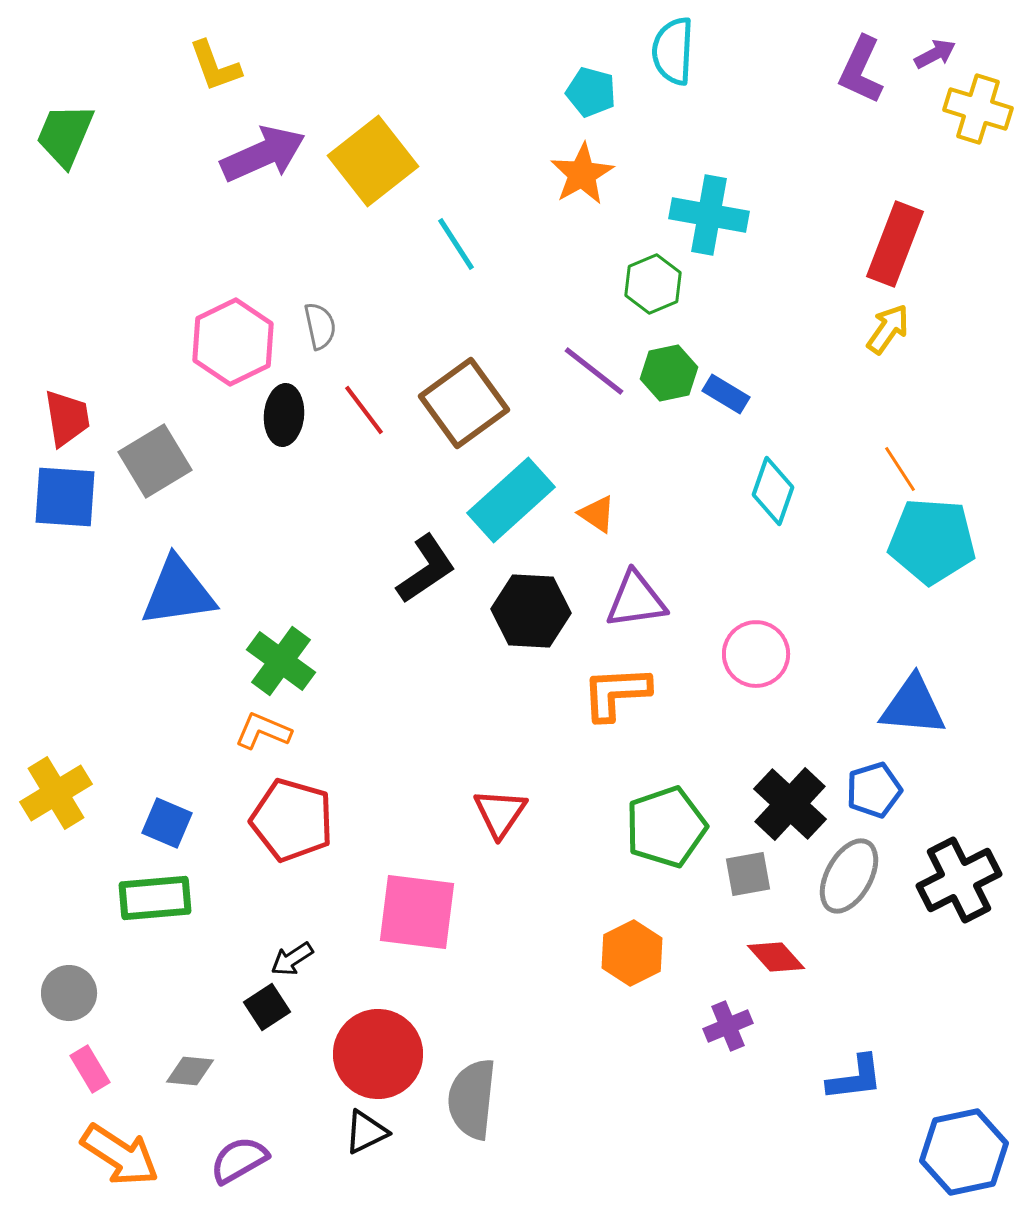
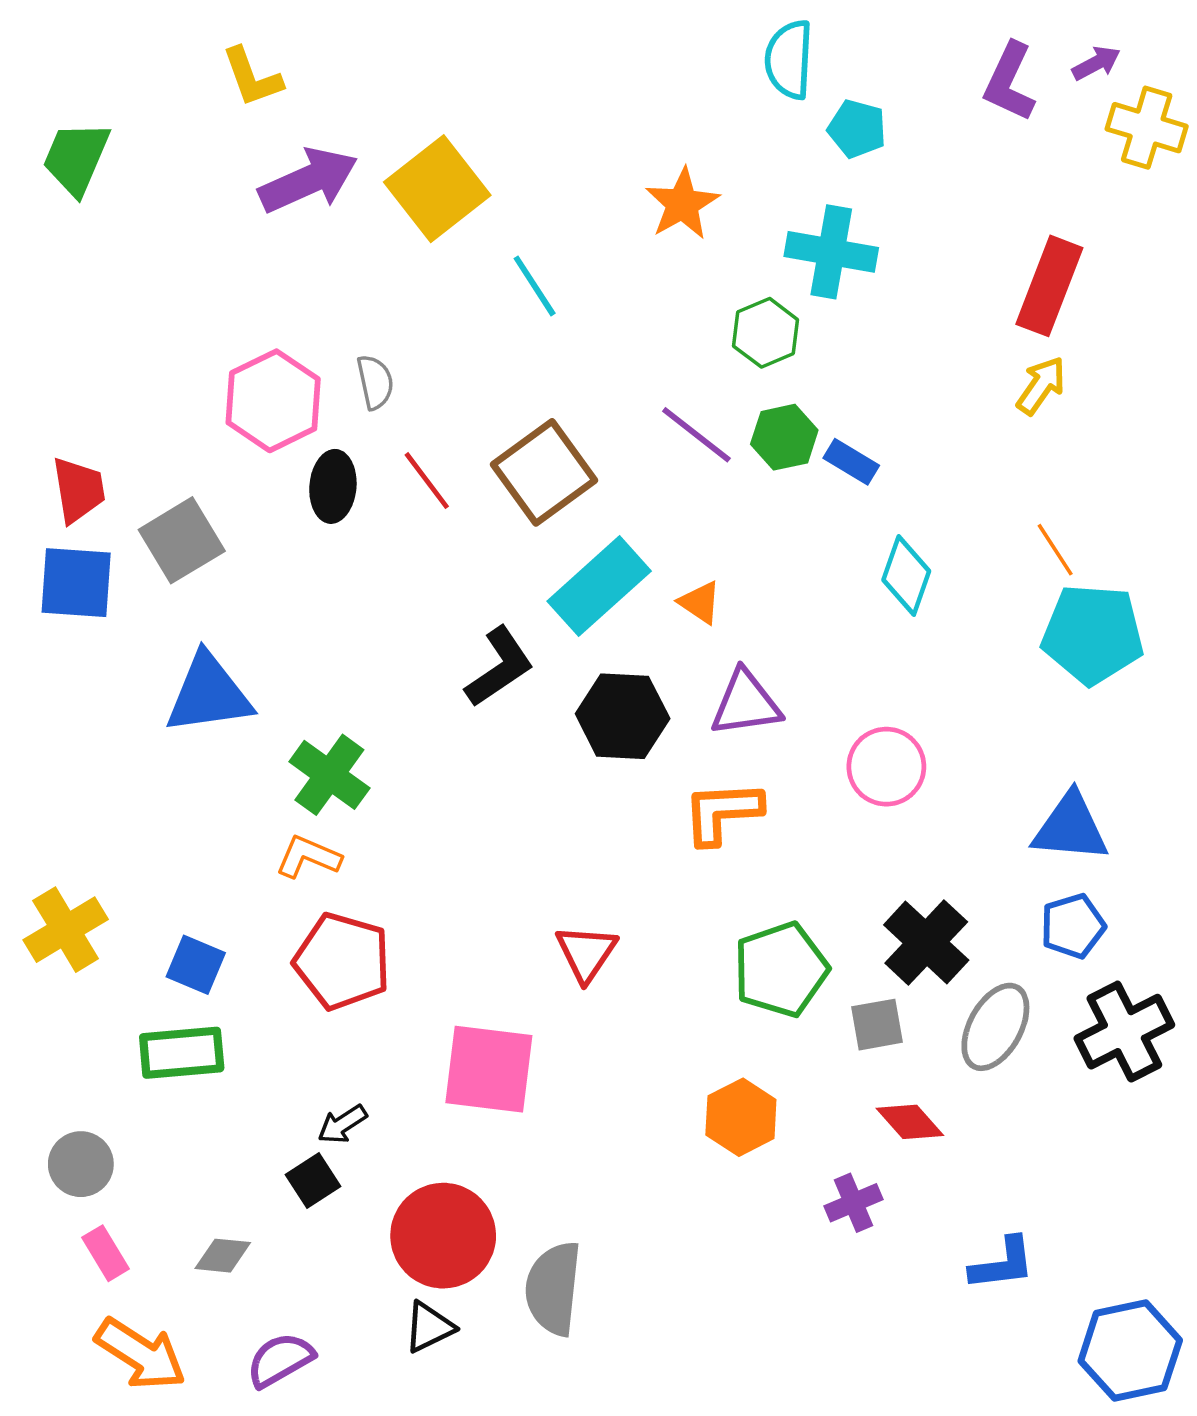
cyan pentagon: (591, 92) -> (857, 129), moved
blue pentagon: (874, 790) -> (1073, 926), moved

